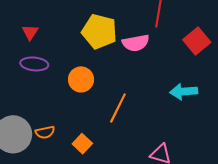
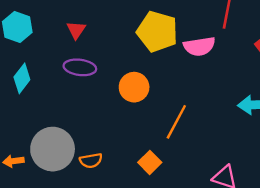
orange semicircle: (45, 132) -> (91, 161), moved
orange square: (82, 144) -> (150, 162), moved

